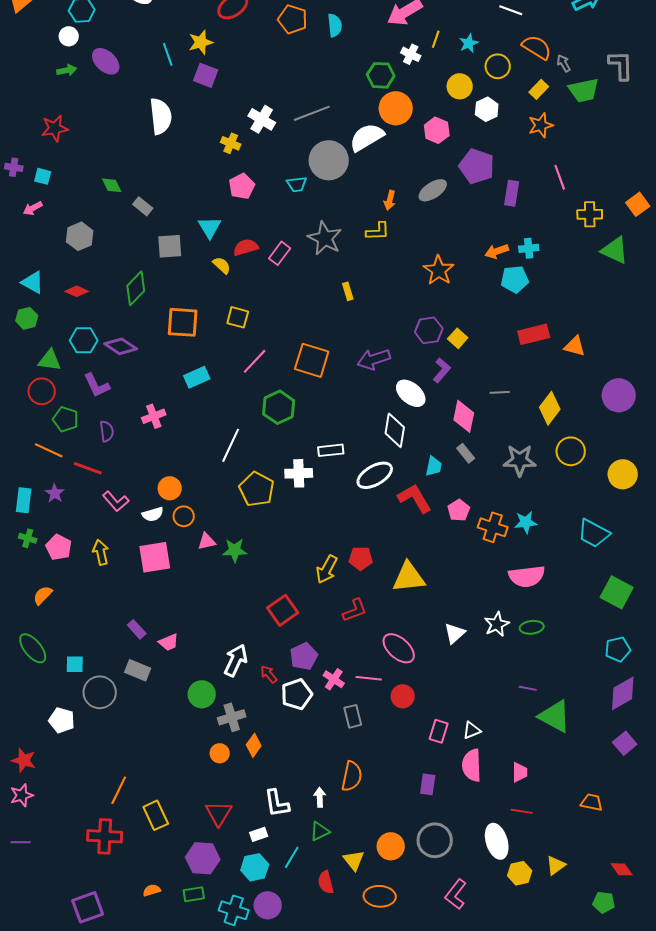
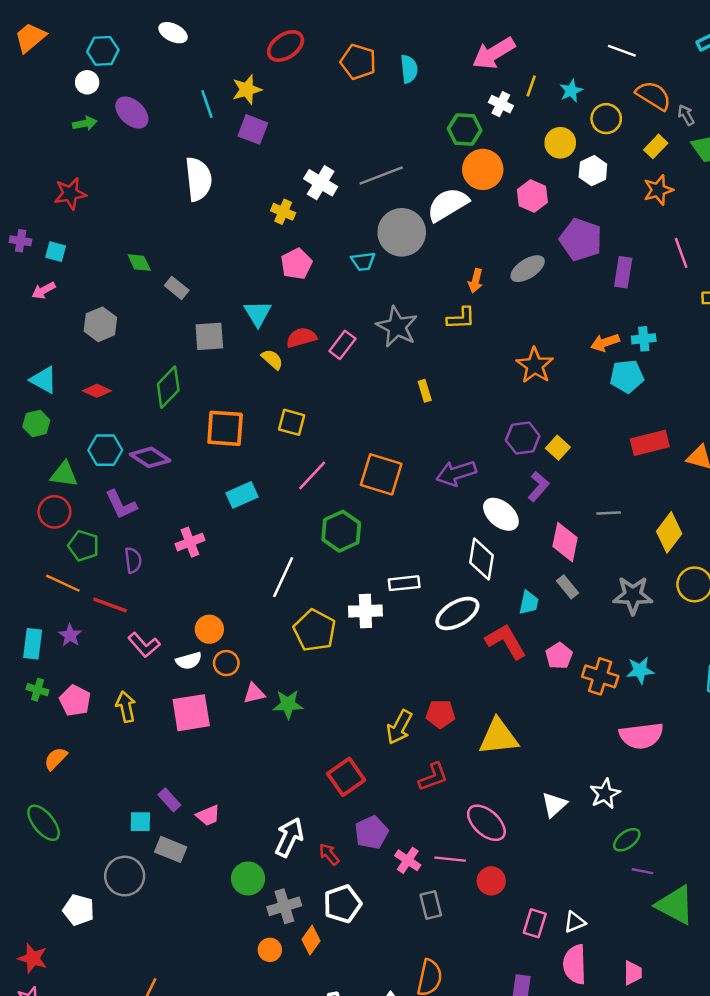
green ellipse: (532, 627) -> (627, 840), moved, turned -30
cyan square: (75, 664) -> (140, 822), moved
white pentagon: (297, 694) -> (342, 904), moved

